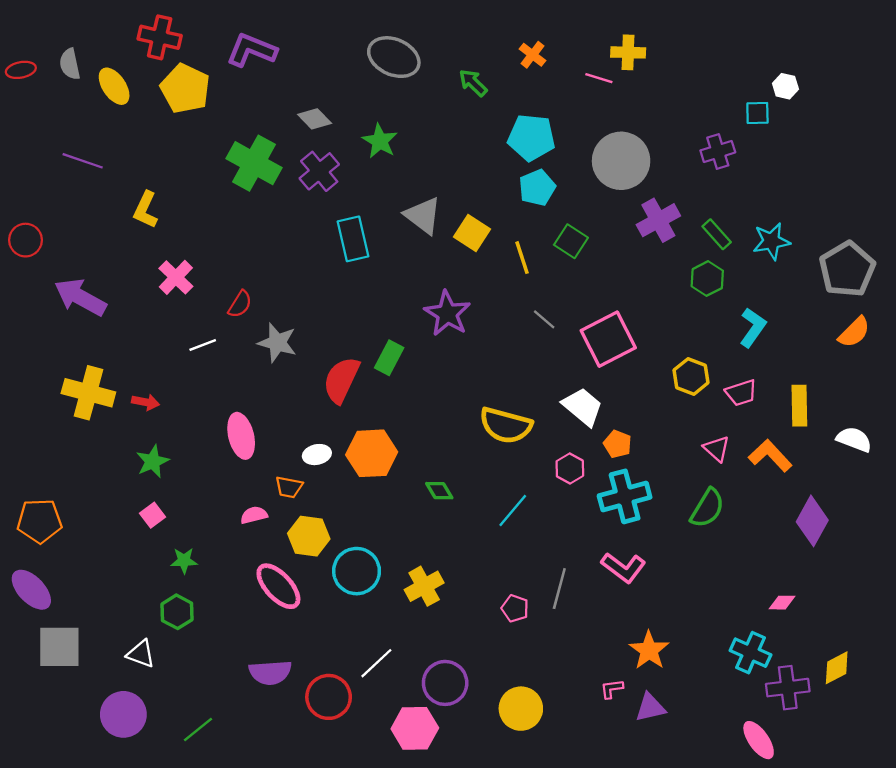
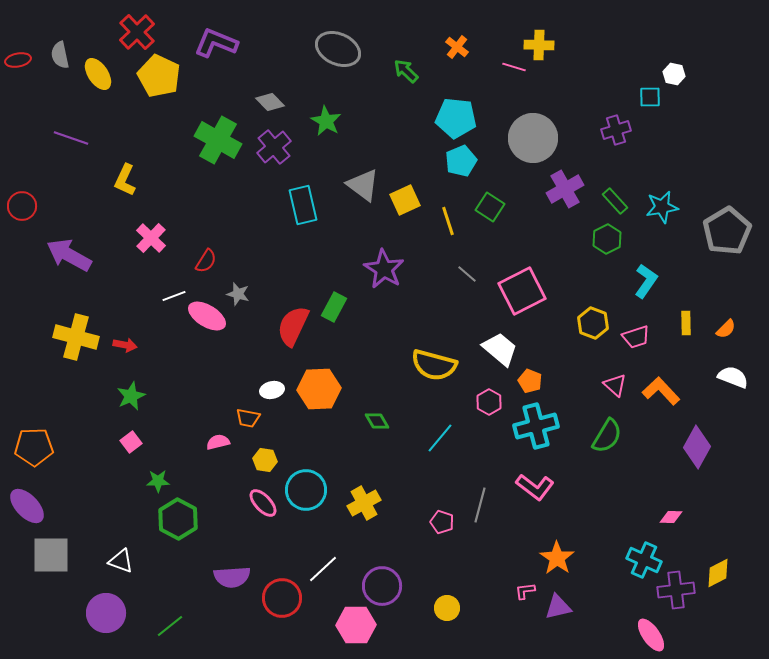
red cross: (160, 37) -> (137, 32), turned 33
yellow square: (472, 233) -> (405, 200), turned 32
orange semicircle: (854, 332) -> (726, 329), moved, size x0.7
gray star: (277, 343) -> (238, 294), size x0.7
yellow rectangle: (799, 406) -> (686, 323), moved, size x0.7
pink ellipse: (241, 436) -> (207, 316), moved, turned -45
yellow hexagon: (309, 536) -> (265, 460), size x0.7
pink ellipse: (278, 586) -> (263, 503), moved, size x0.7
green hexagon: (177, 612) -> (178, 519), moved, size x1.4
yellow circle: (521, 709) -> (447, 608), size x0.7

